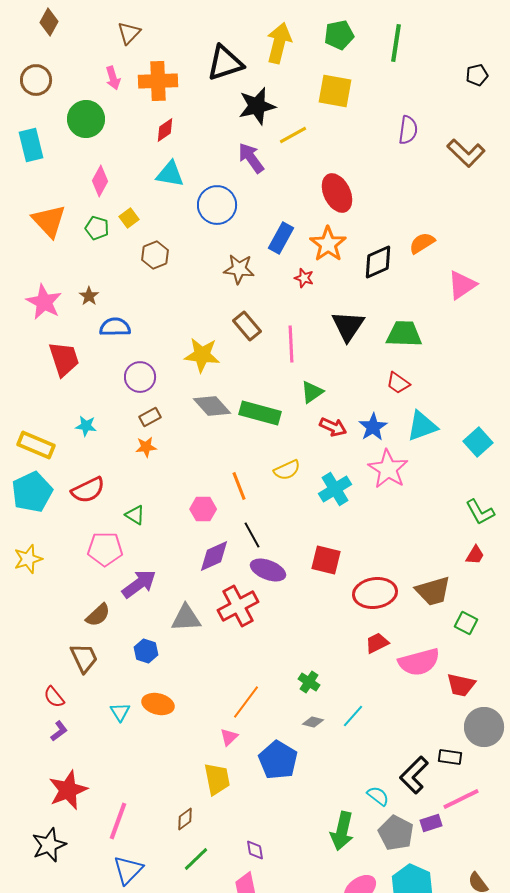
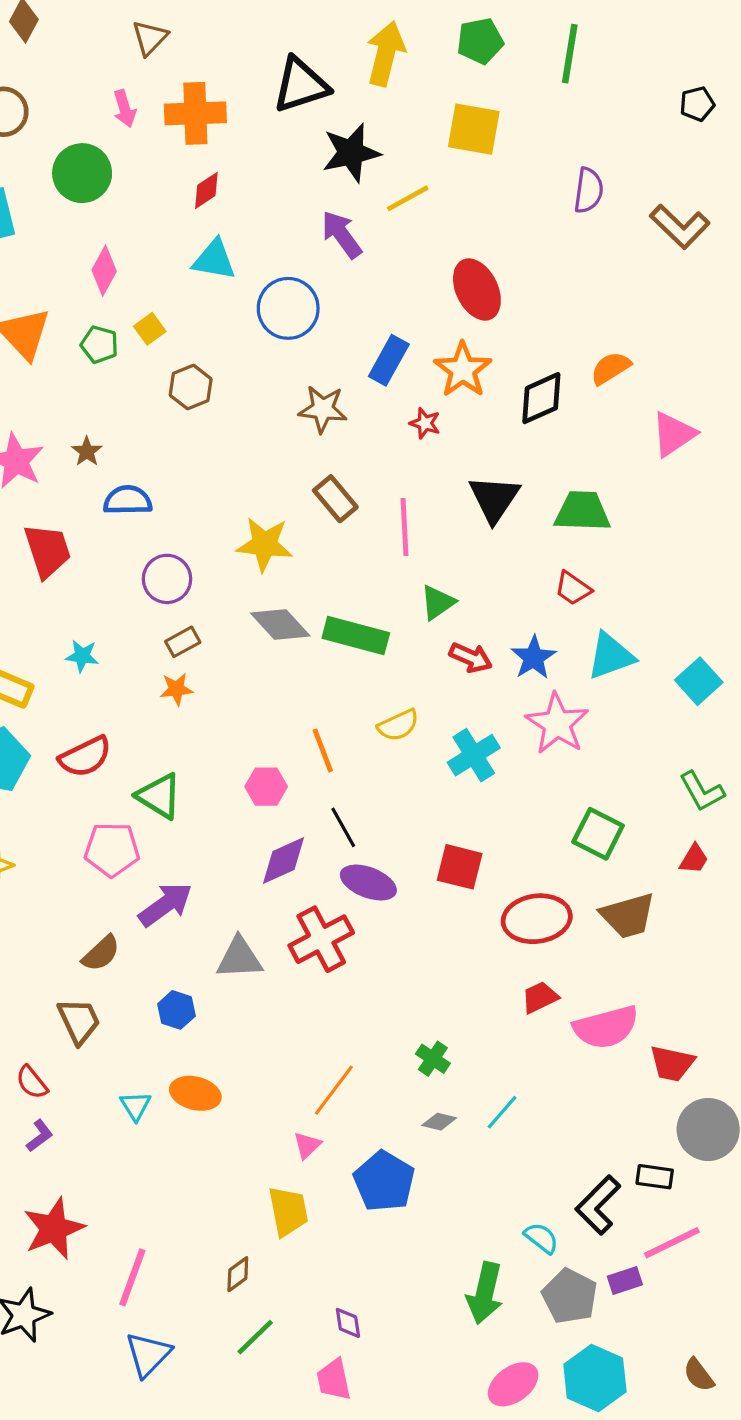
green triangle: (135, 515) -> (159, 796), size x1.5
green square: (466, 623) -> (598, 834), moved, size x1.4

